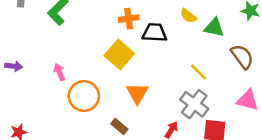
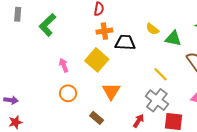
purple arrow: (14, 66) -> (11, 100), moved
pink arrow: (59, 72) -> (64, 65), moved
orange circle: (84, 96) -> (68, 93), size x0.7

